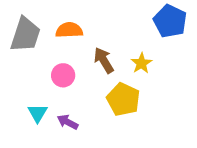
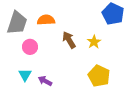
pink circle: (63, 75) -> (30, 47), moved
yellow pentagon: (123, 99) -> (99, 76), moved

